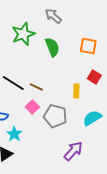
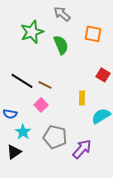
orange square: (88, 46) -> (93, 34), moved
yellow rectangle: (76, 91) -> (82, 98), moved
gray pentagon: (55, 116) -> (55, 137), moved

